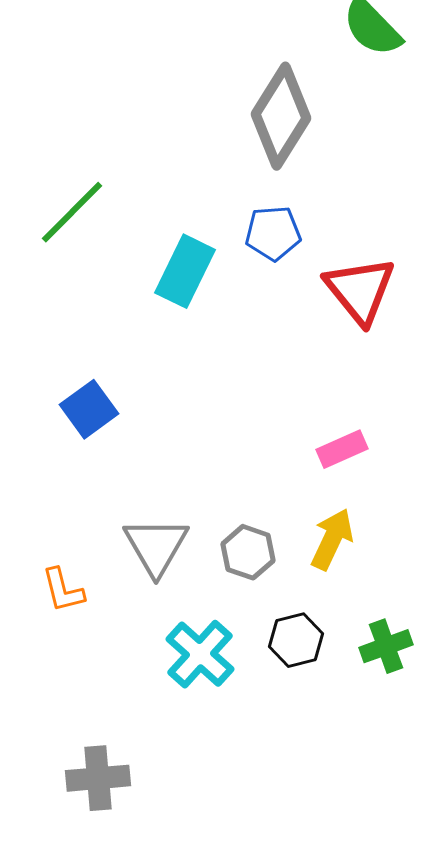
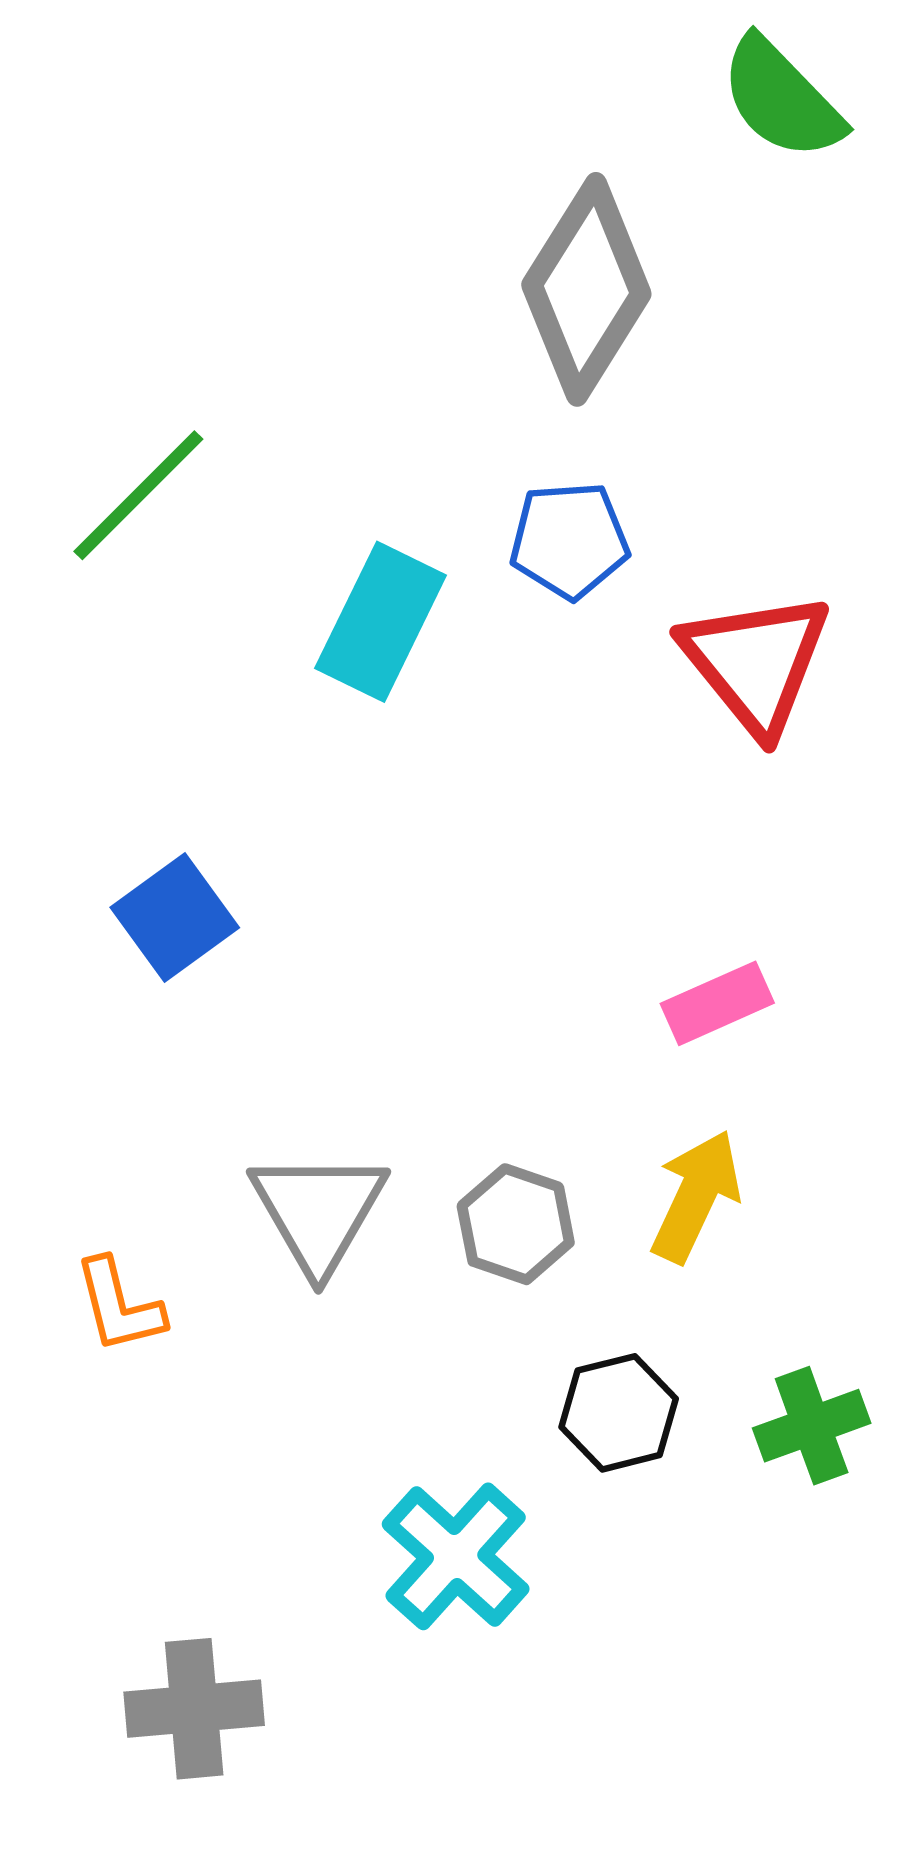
cyan cross: (200, 654) -> (456, 1556), moved

